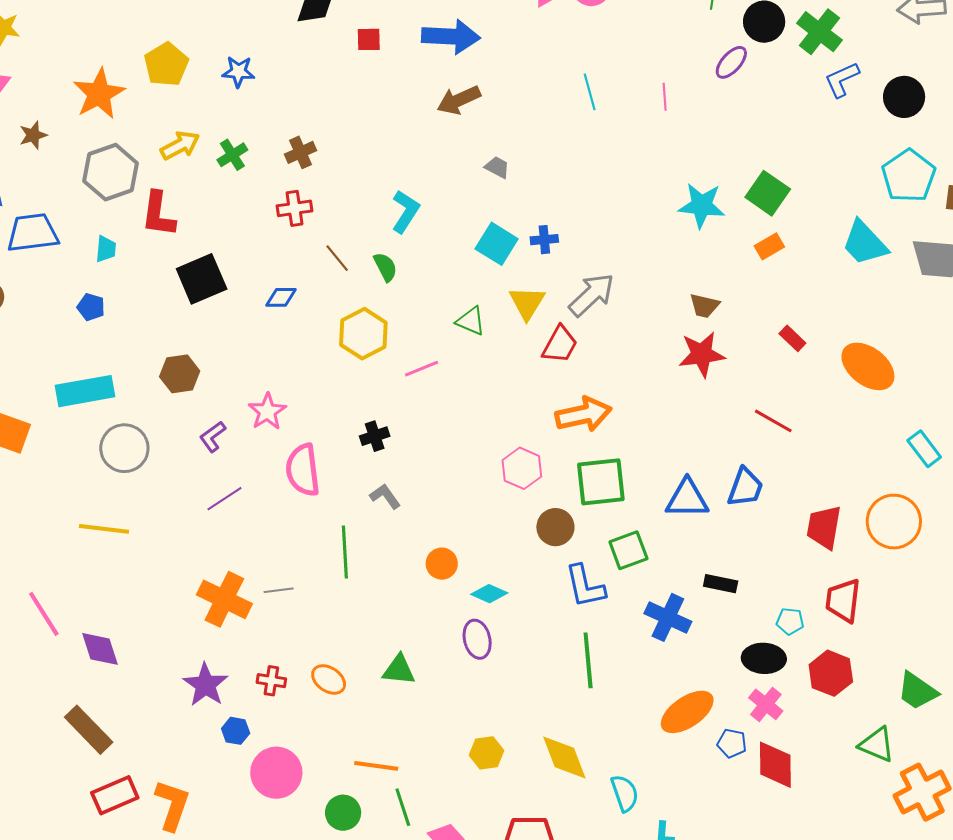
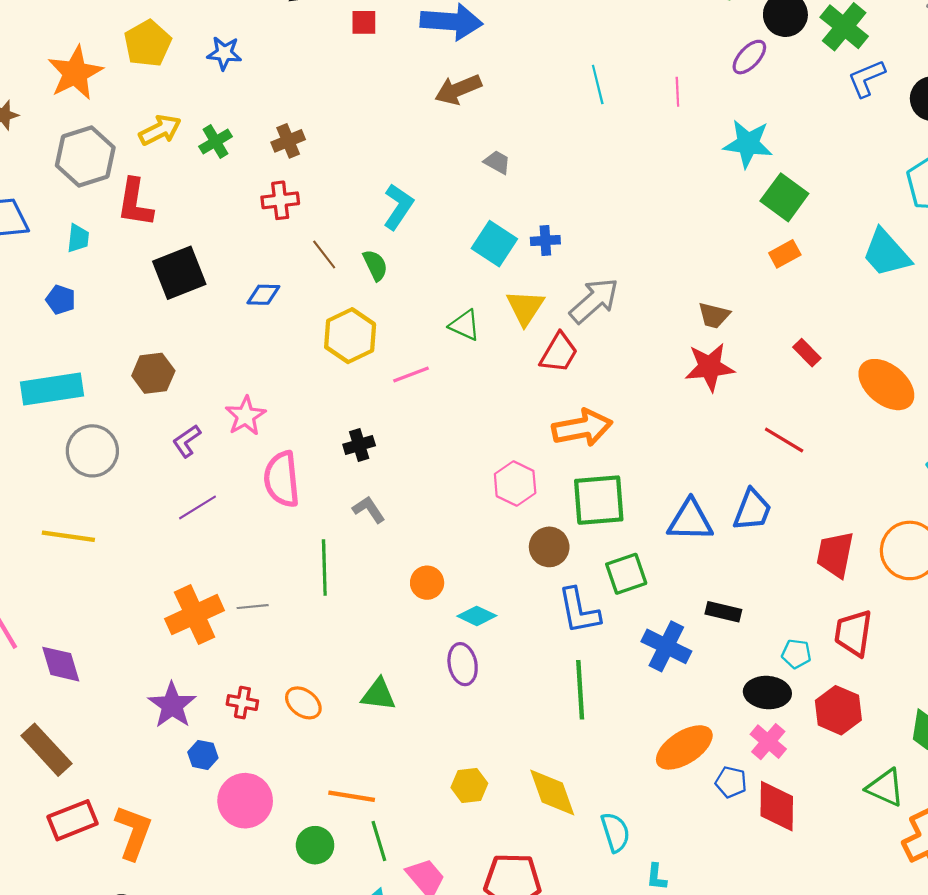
cyan star: (702, 205) -> (748, 144), moved
orange cross: (224, 599) -> (195, 615), turned 38

